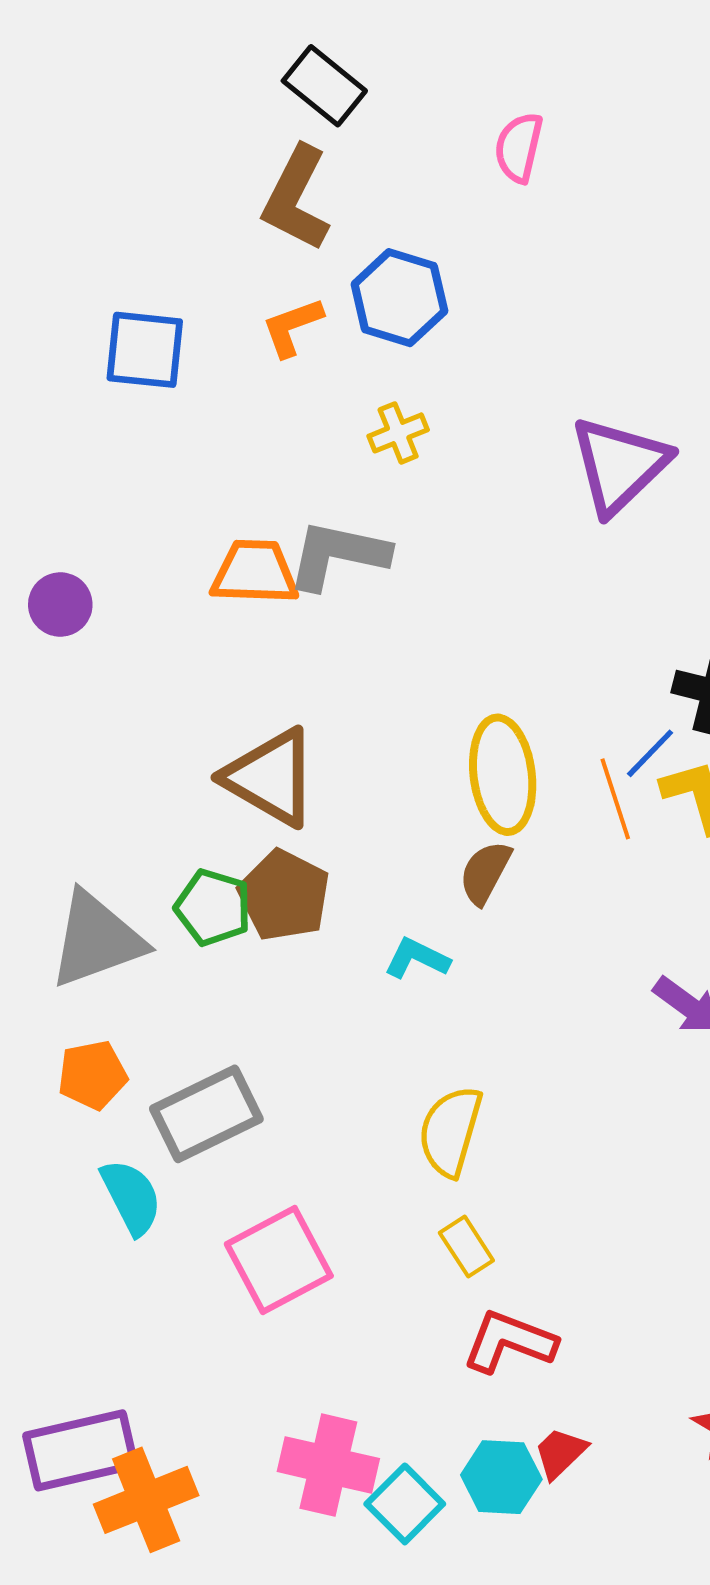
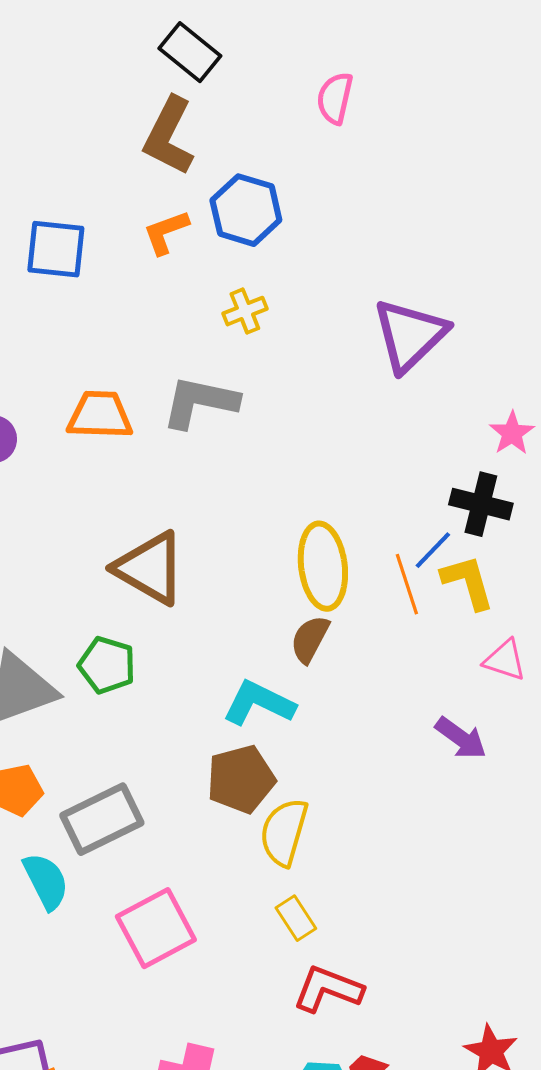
orange trapezoid: (255, 572) -> (100, 415), moved
brown pentagon: (284, 895) -> (241, 779), moved, turned 30
cyan L-shape: (417, 958) -> (259, 703), size x1.5

